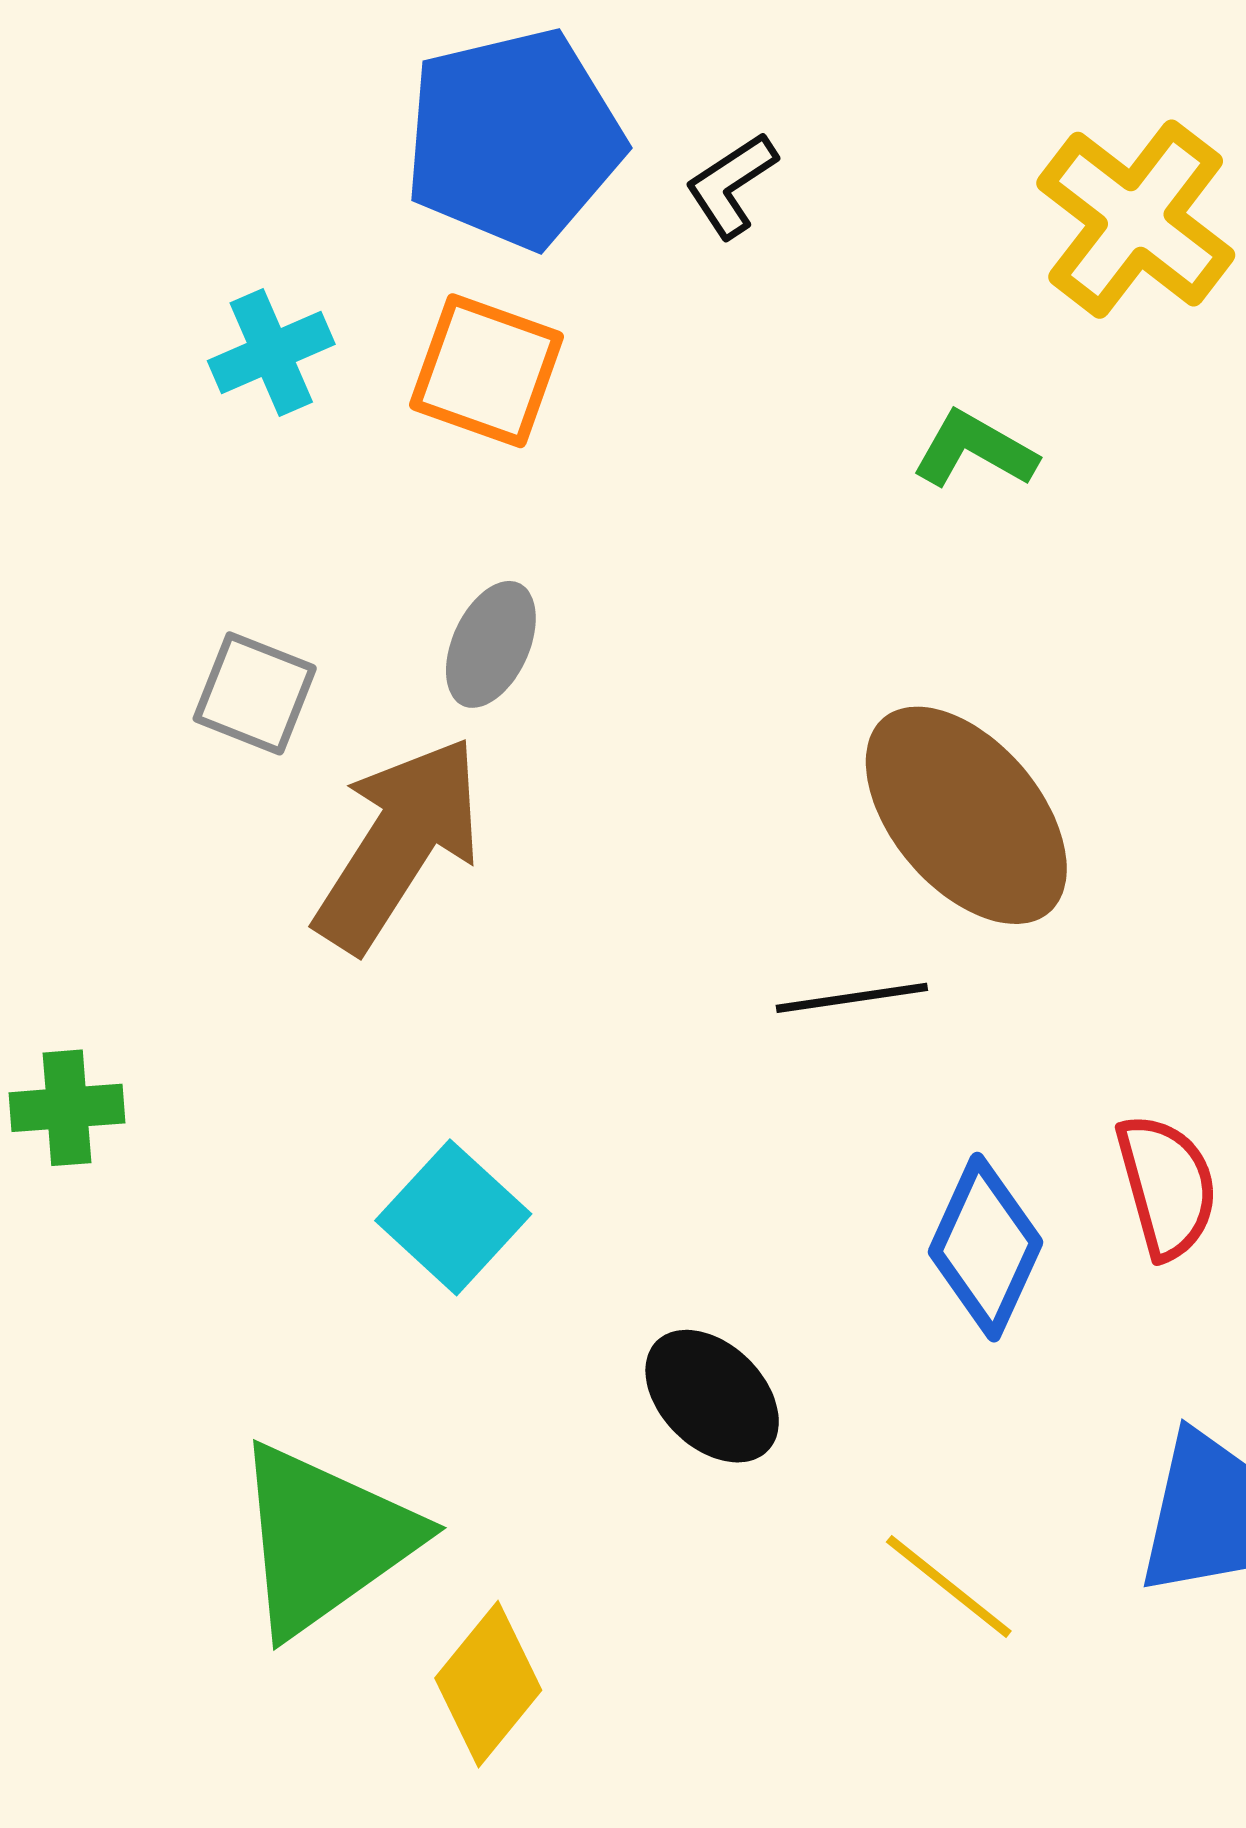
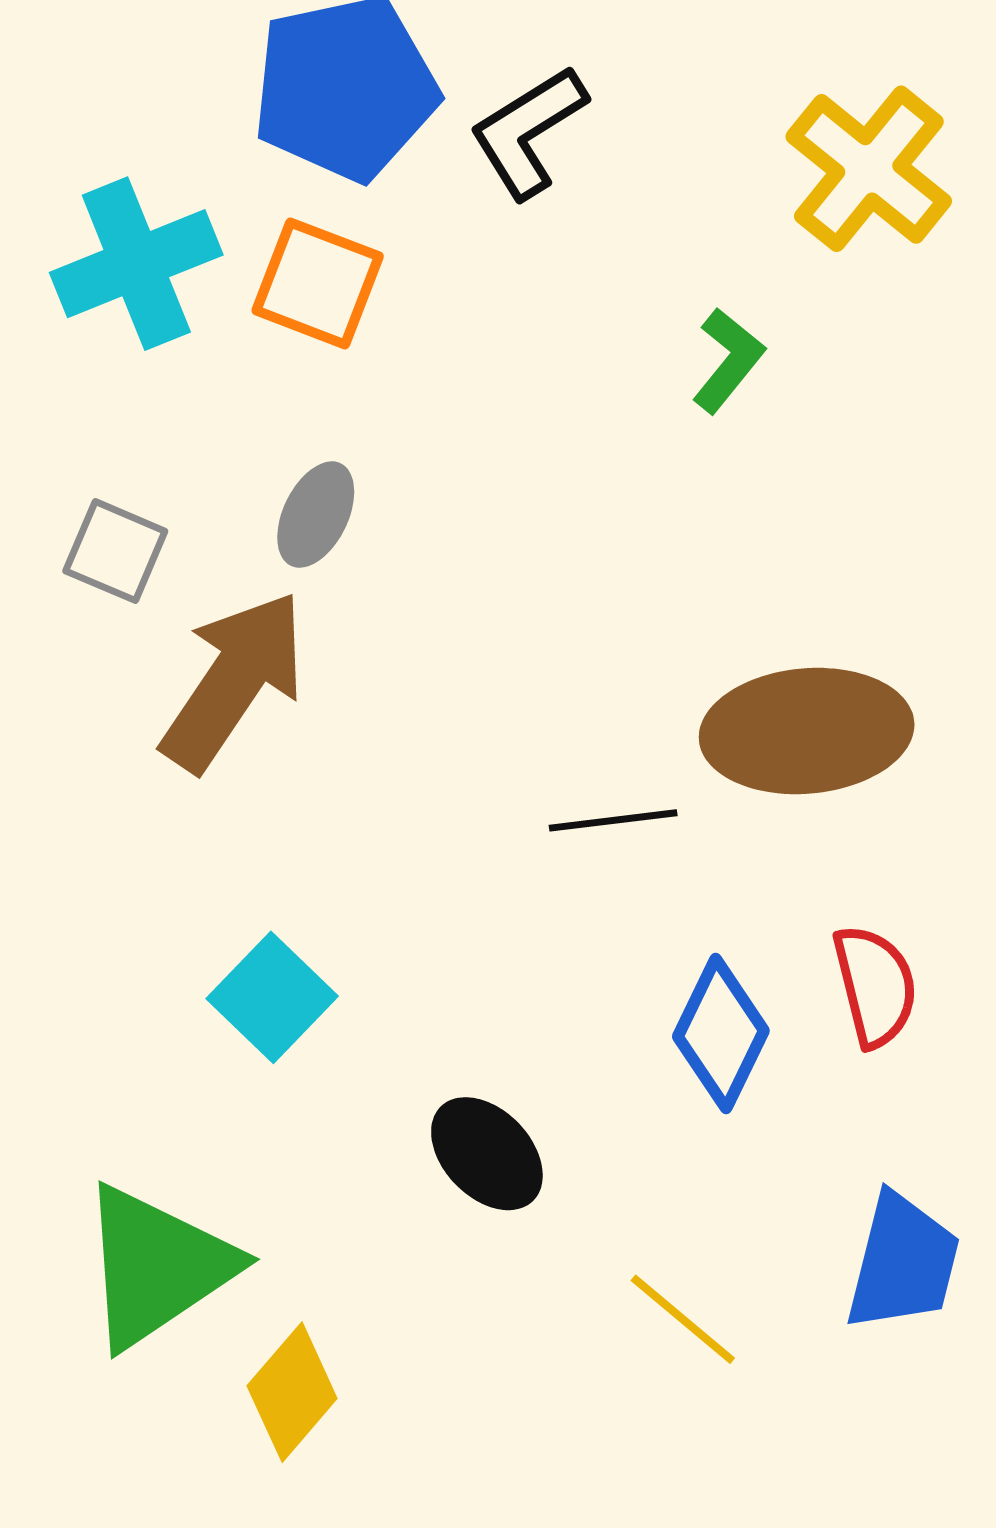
black L-shape: (731, 185) -> (528, 132), size x1.5
cyan cross: (271, 353) -> (136, 264), size x1.6
green L-shape: (975, 450) -> (728, 360), turned 98
brown ellipse: (966, 815) -> (807, 731), moved, turned -56

